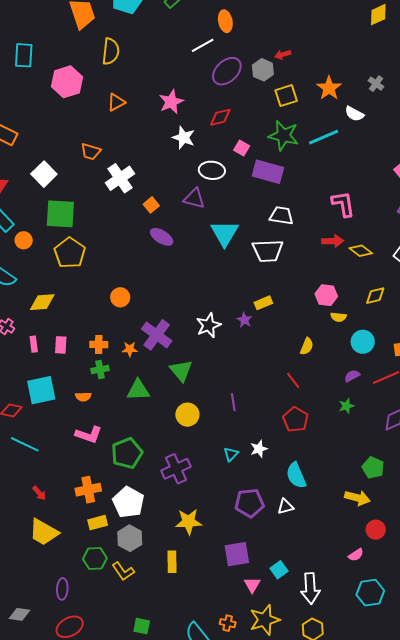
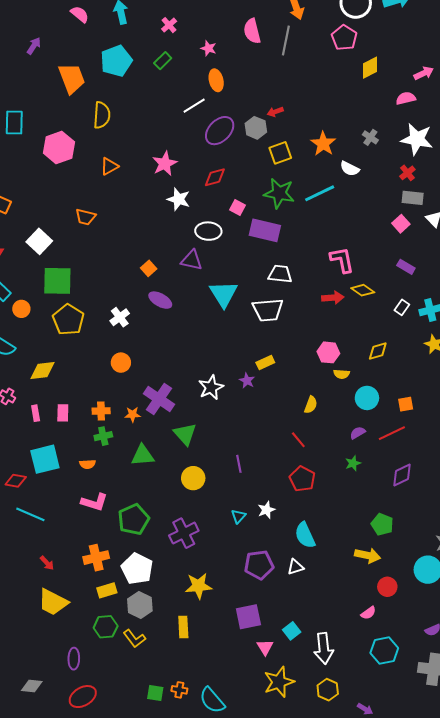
white cross: (120, 178) -> (120, 317), moved, size x0.7
yellow diamond: (361, 251) -> (363, 290), moved
orange cross: (228, 623) -> (179, 690), moved

